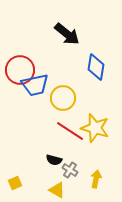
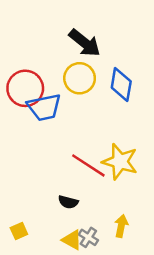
yellow circle: (63, 98) -> (80, 78), moved
gray cross: (70, 170) -> (88, 237), moved

